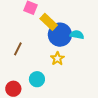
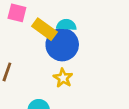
cyan semicircle: (77, 35) -> (66, 25), moved

